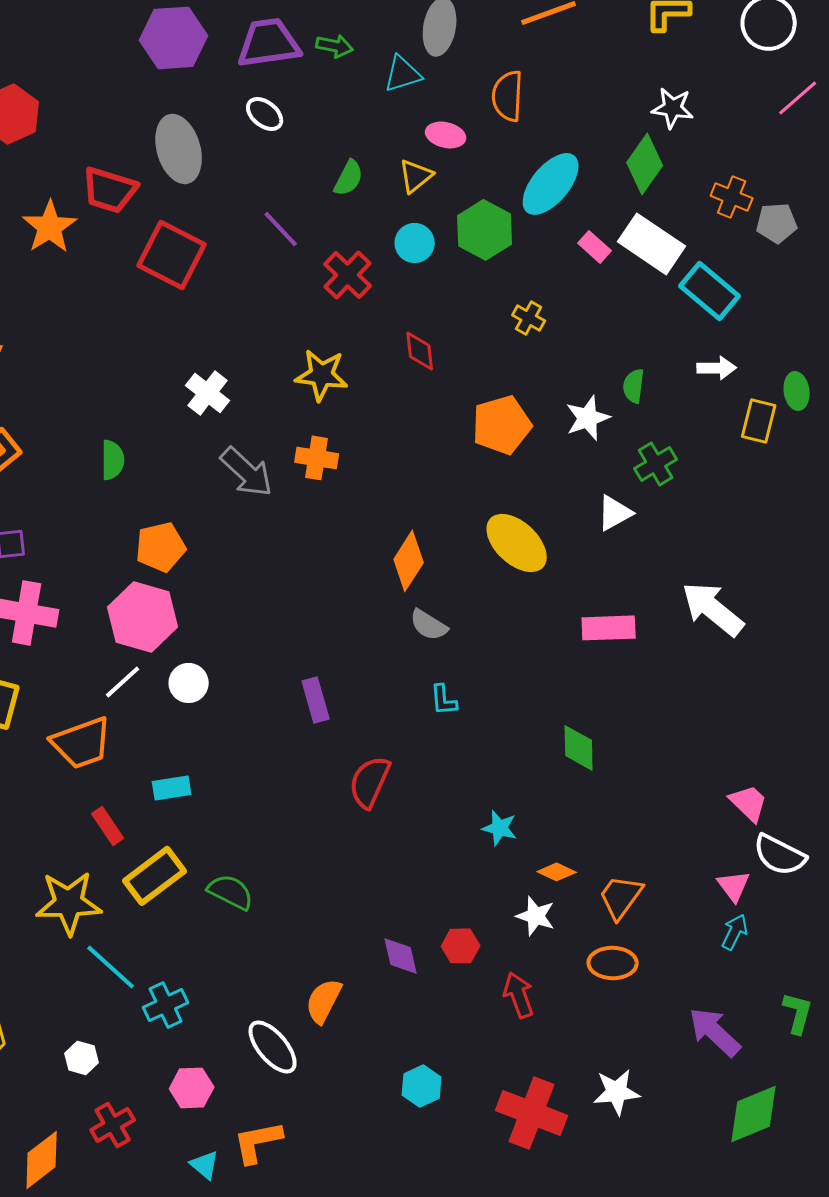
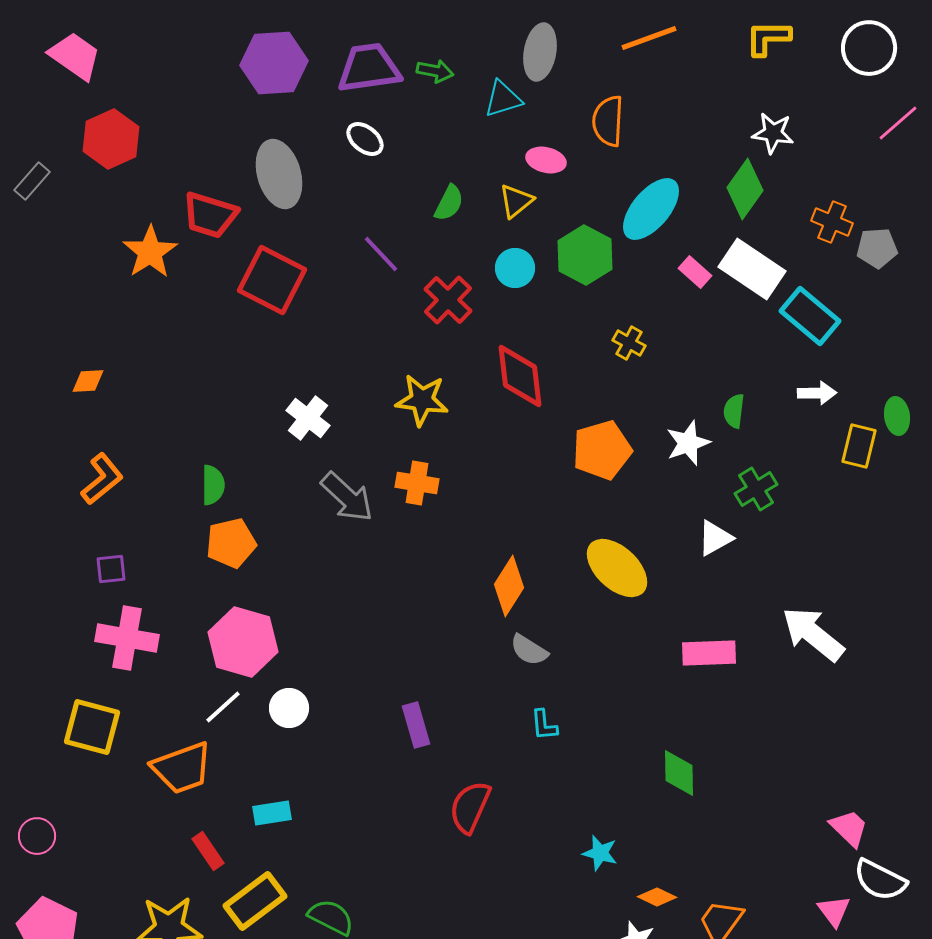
red diamond: (420, 351) -> (520, 376), size x1.6
orange pentagon: (161, 547) -> (231, 543), moved

